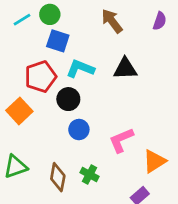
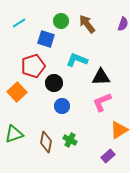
green circle: (50, 14) -> (61, 21), moved
cyan L-shape: (80, 69) -> (77, 60), moved
black triangle: (125, 69) -> (101, 77), moved
pink L-shape: (121, 140) -> (102, 102), moved

